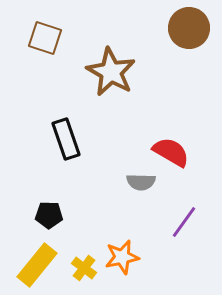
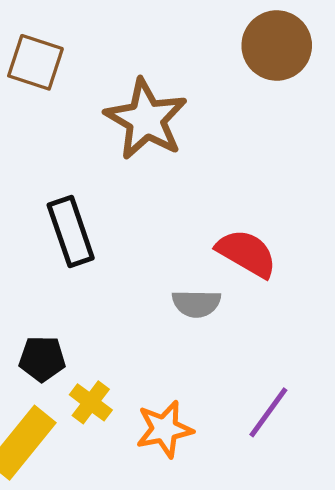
purple line: (184, 222) -> (268, 412), moved
yellow cross: (84, 268) -> (91, 402), moved

